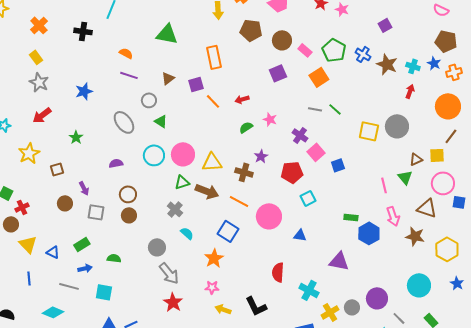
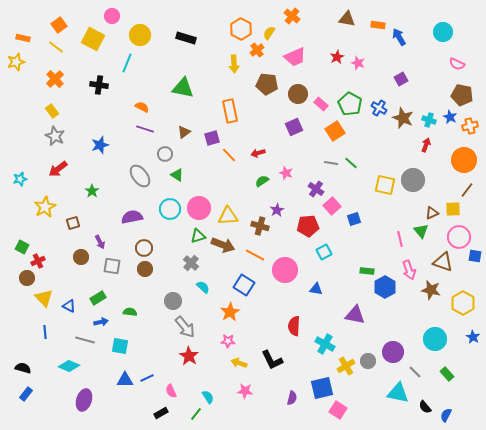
purple semicircle: (116, 163) -> (132, 217), size x1.5

